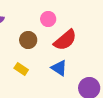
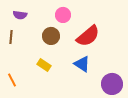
pink circle: (48, 19) -> (63, 15), moved

